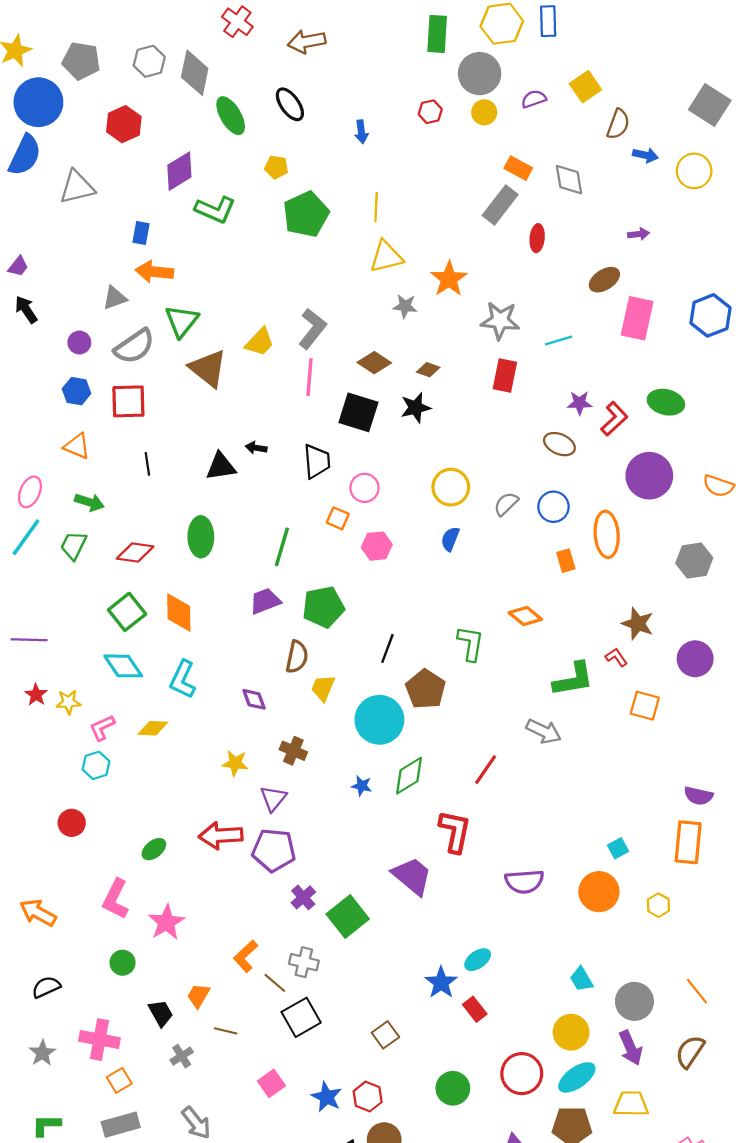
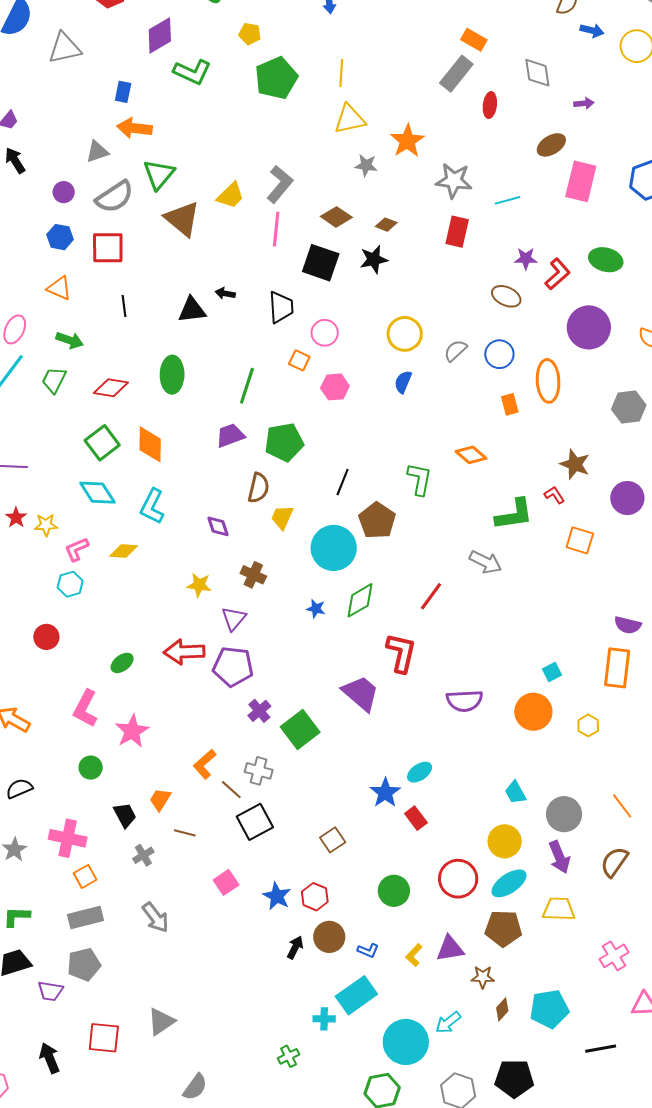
gray diamond: (569, 180) -> (537, 73), moved

